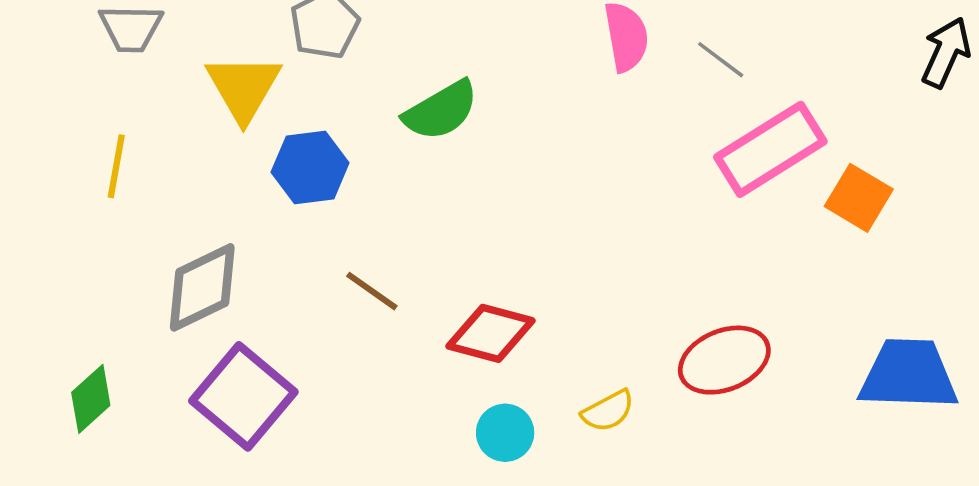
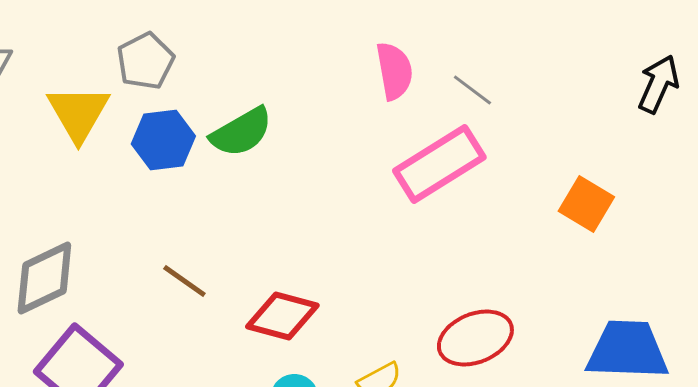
pink rectangle: (770, 149) -> (439, 164), moved
blue hexagon: (310, 167) -> (163, 140), moved

